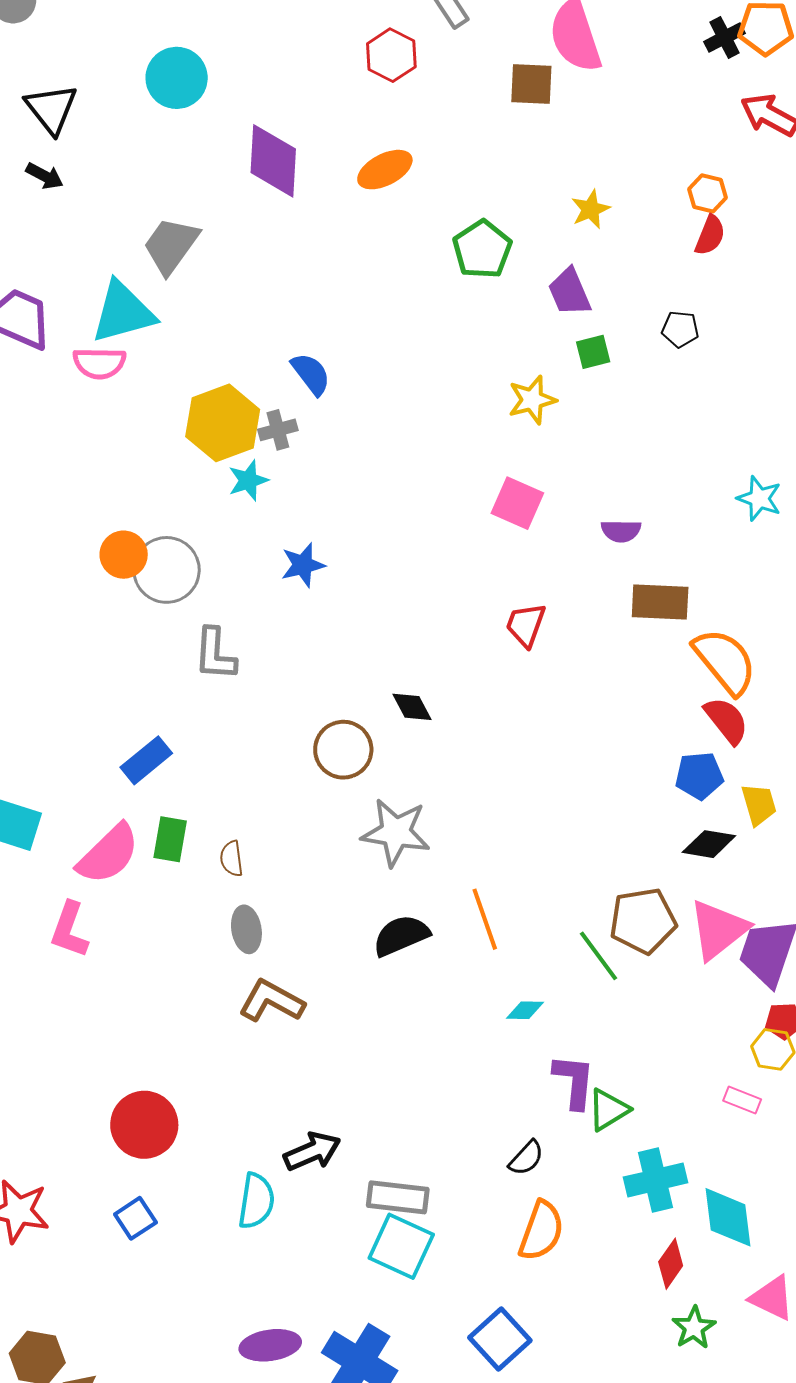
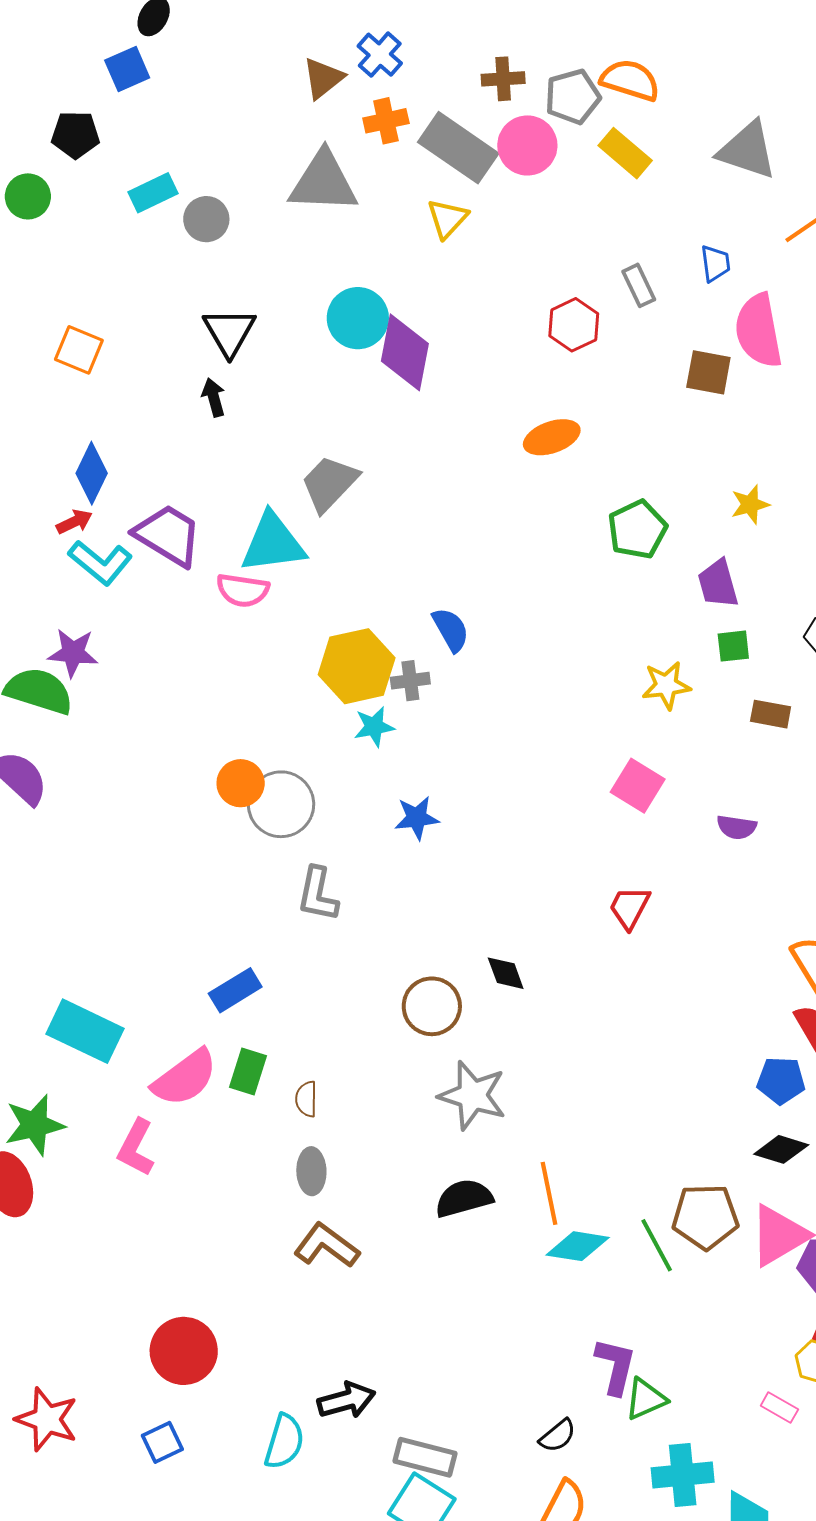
purple diamond: (273, 161) -> (405, 352), moved
black arrow: (45, 176) -> (214, 397), turned -141
brown rectangle: (660, 602) -> (771, 714), moved, size x0.7
cyan diamond: (525, 1010) -> (578, 1246), moved, size x1.6

